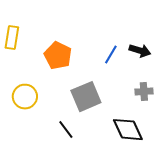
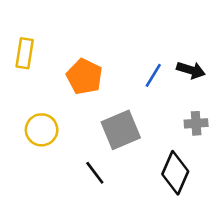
black diamond: (128, 130) -> (175, 173), turned 48

